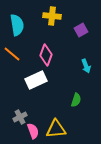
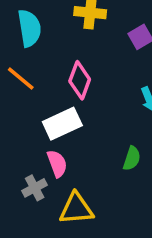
yellow triangle: (56, 129) -> (76, 209), moved
pink semicircle: (33, 131) -> (57, 164), moved

